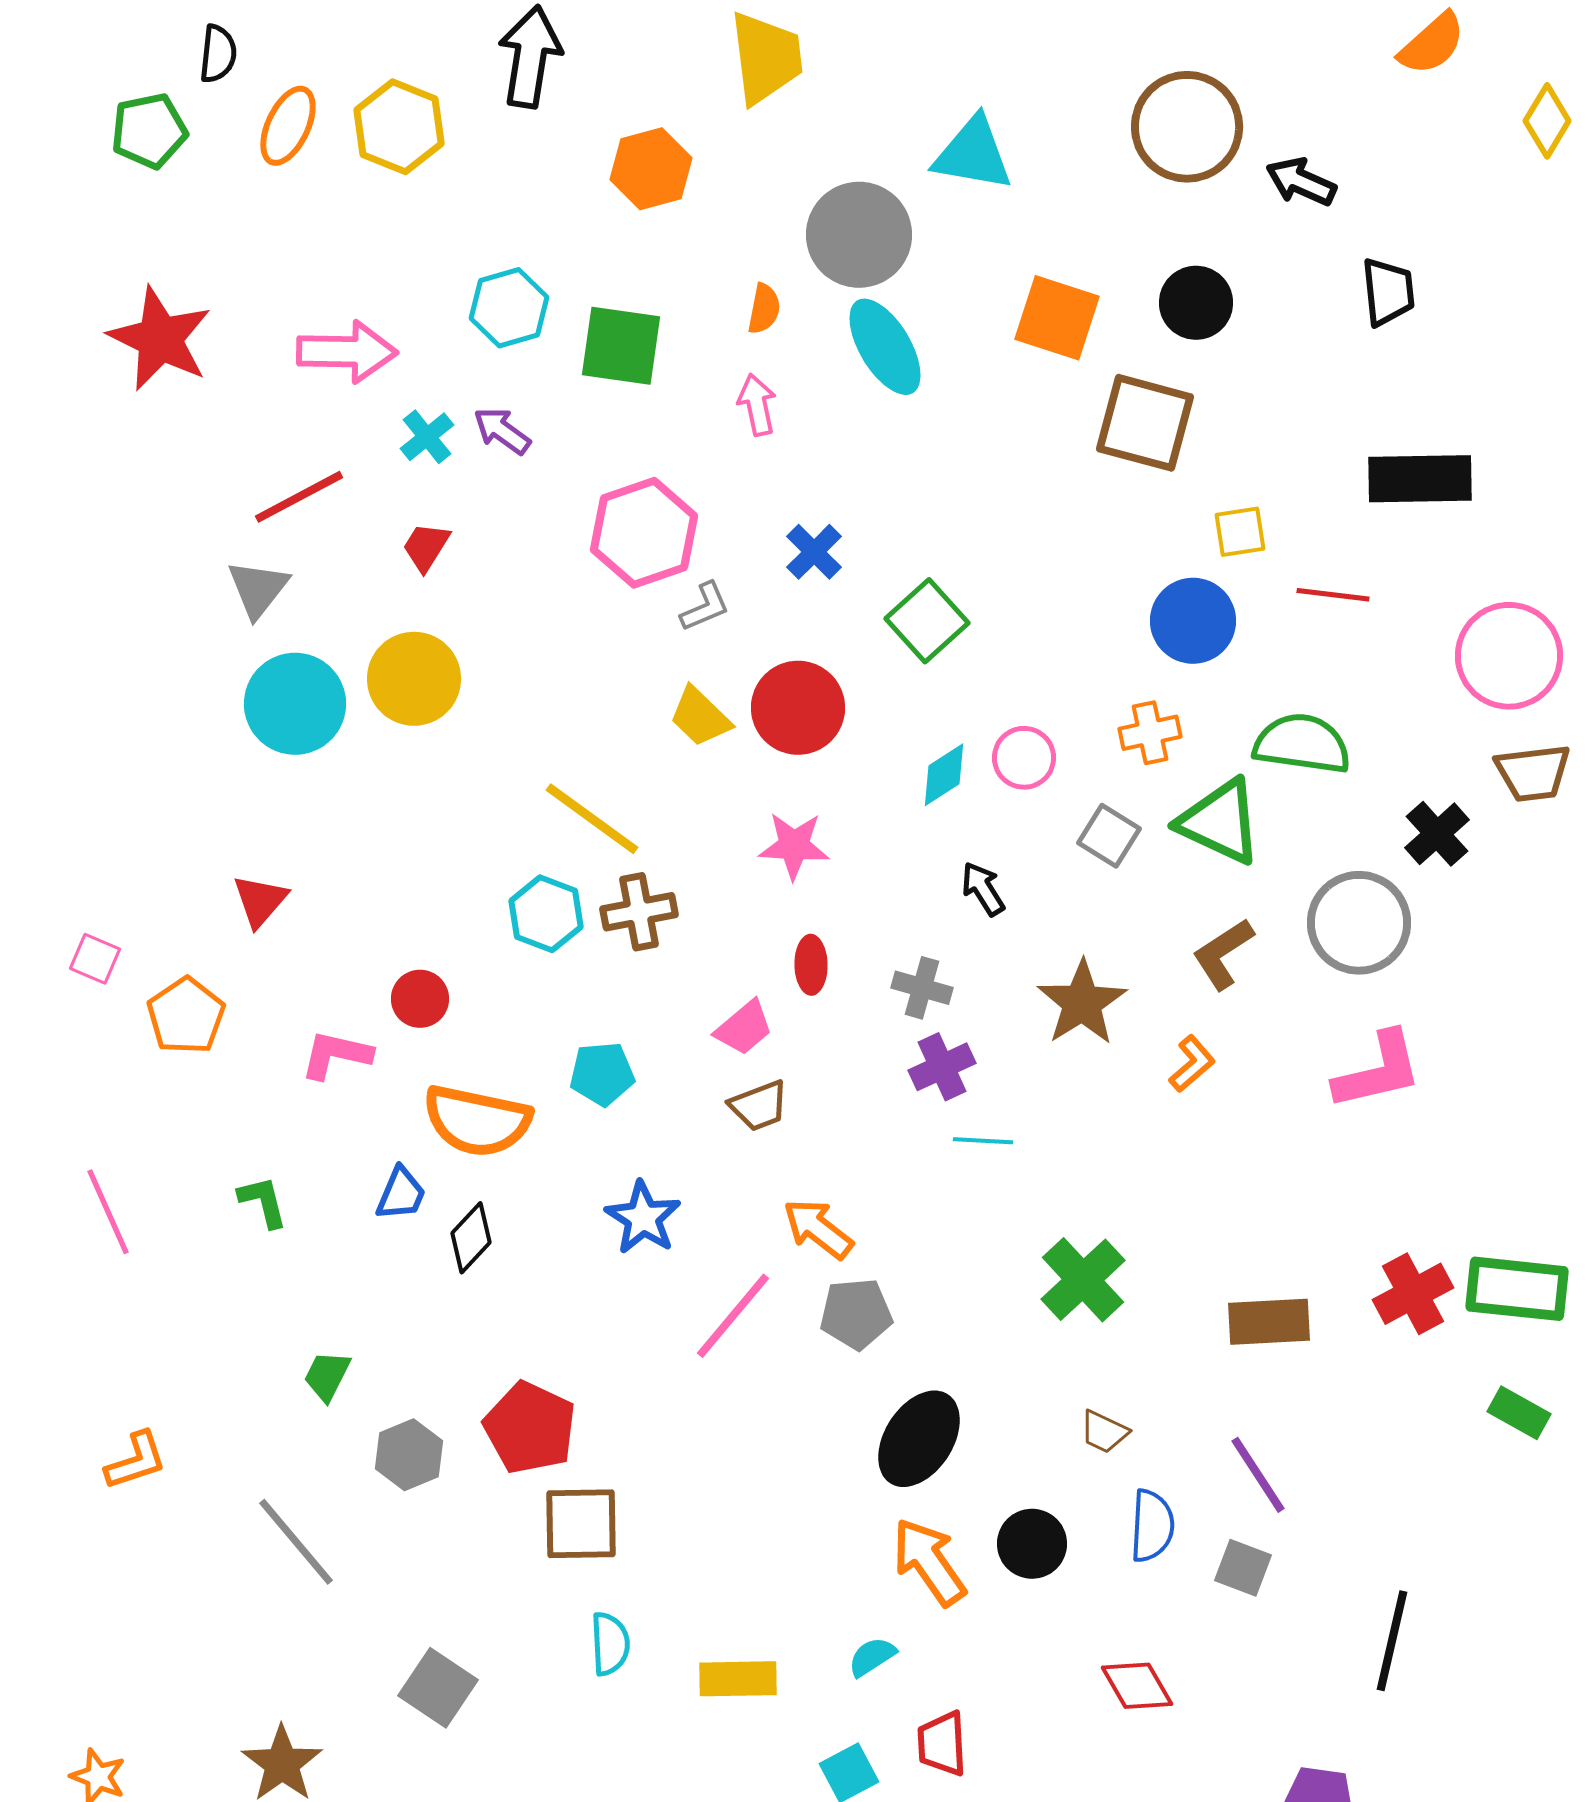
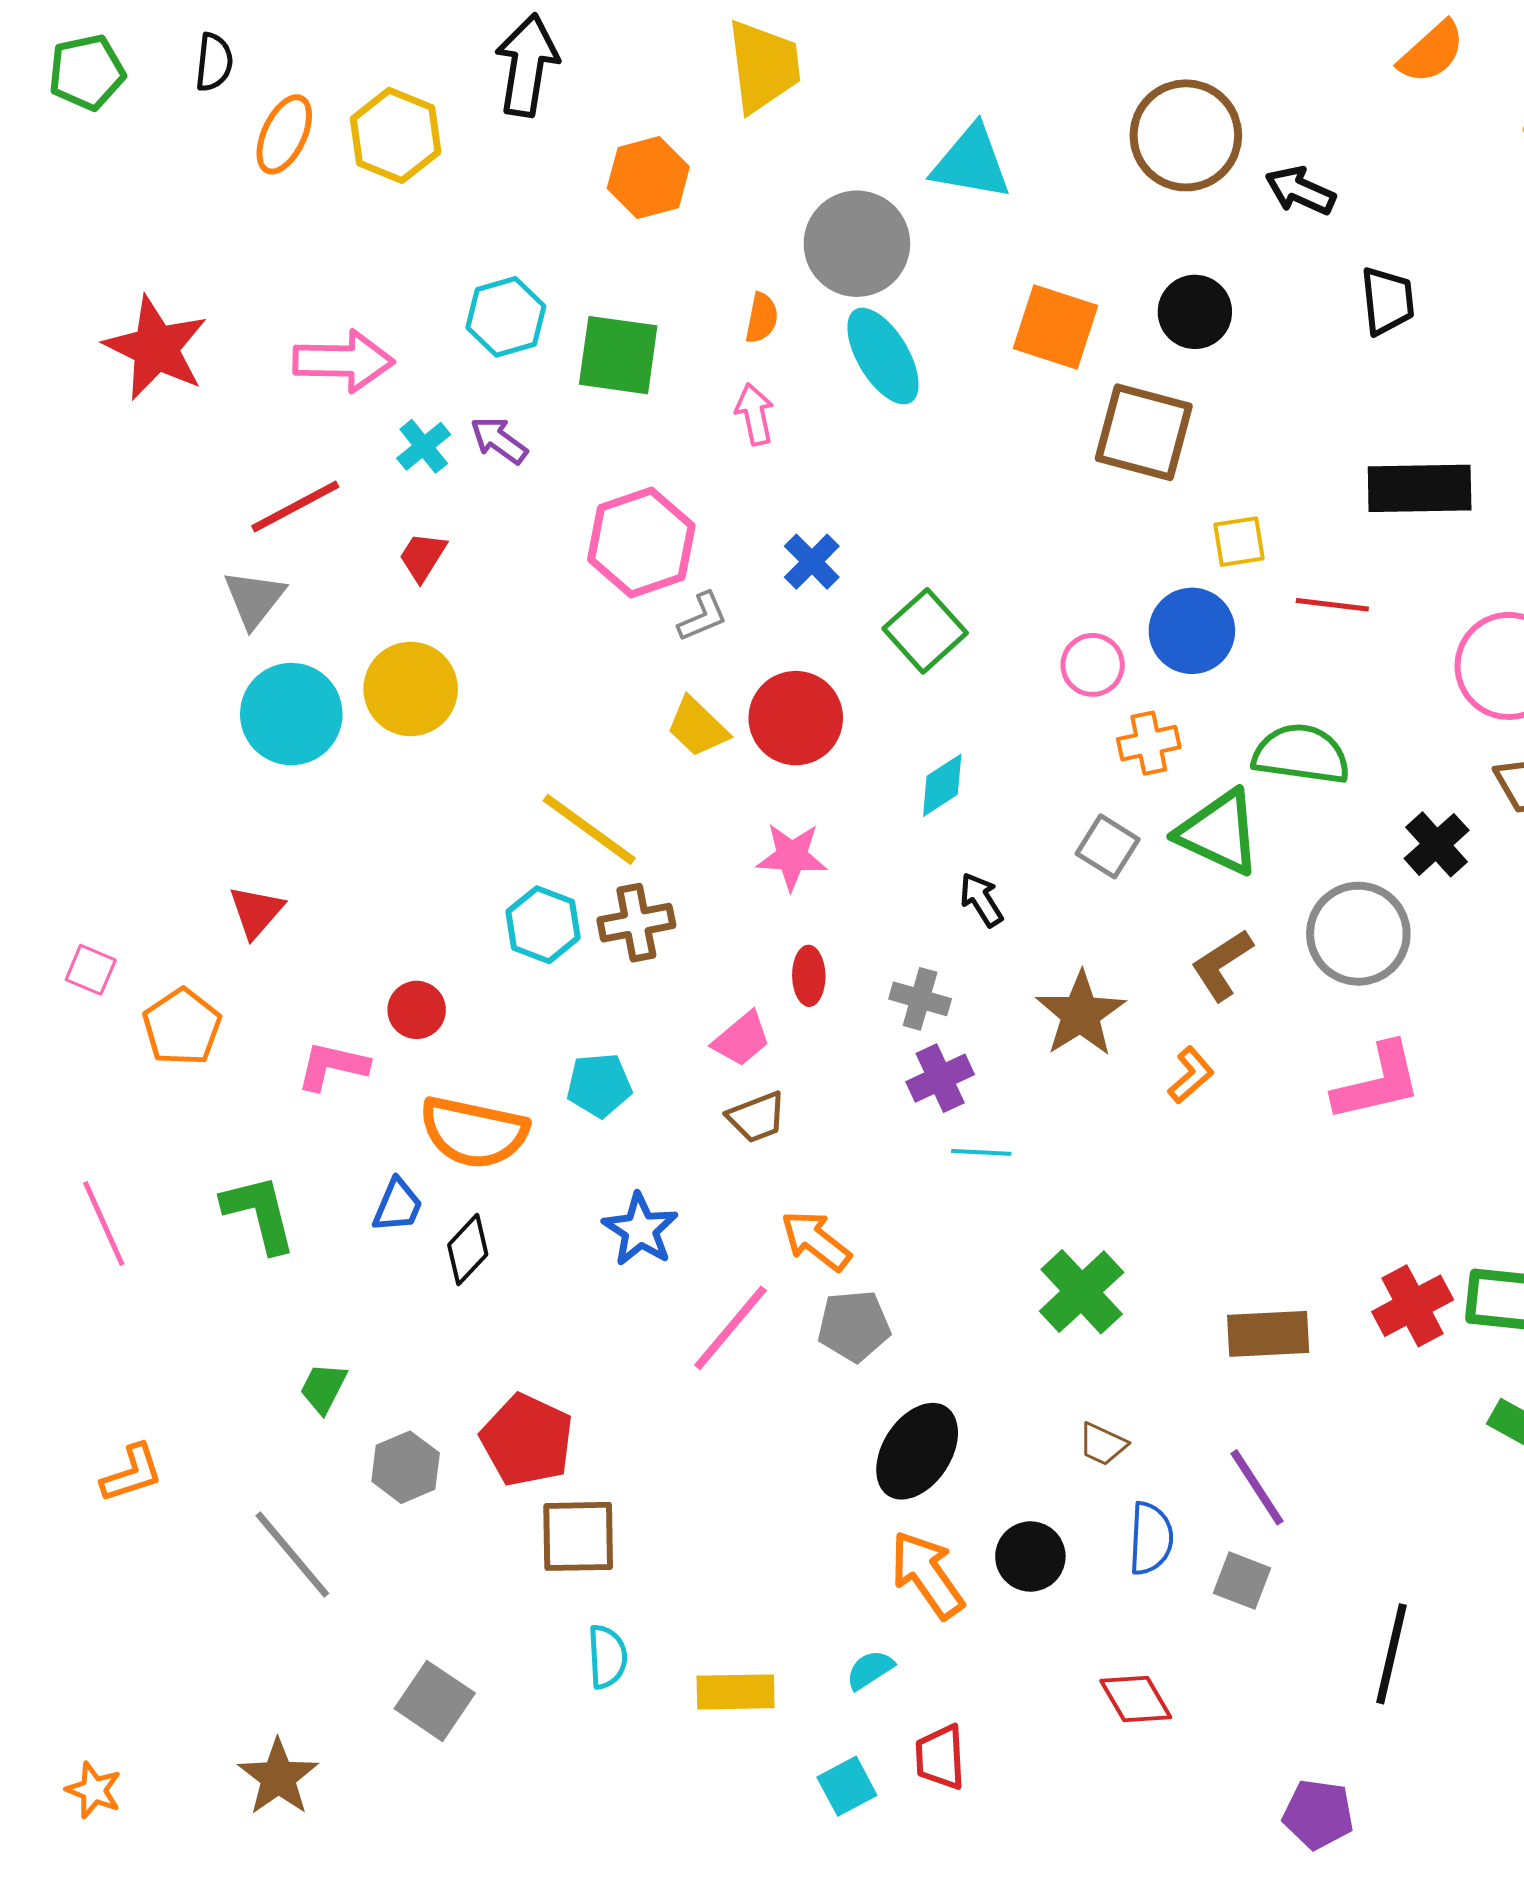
green pentagon: (149, 131) -> (87, 72), moved
pink circle: (1024, 758) -> (1093, 665), moved
green L-shape: (263, 1202) -> (259, 1214), size x1.5

